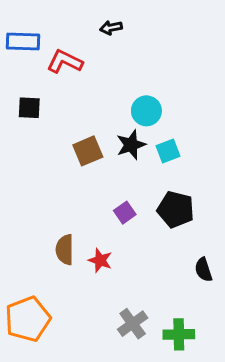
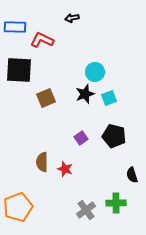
black square: (29, 108) -> (19, 70), size x1.8
brown square: (88, 151) -> (46, 98), moved
green cross: (179, 334) -> (116, 203), moved

